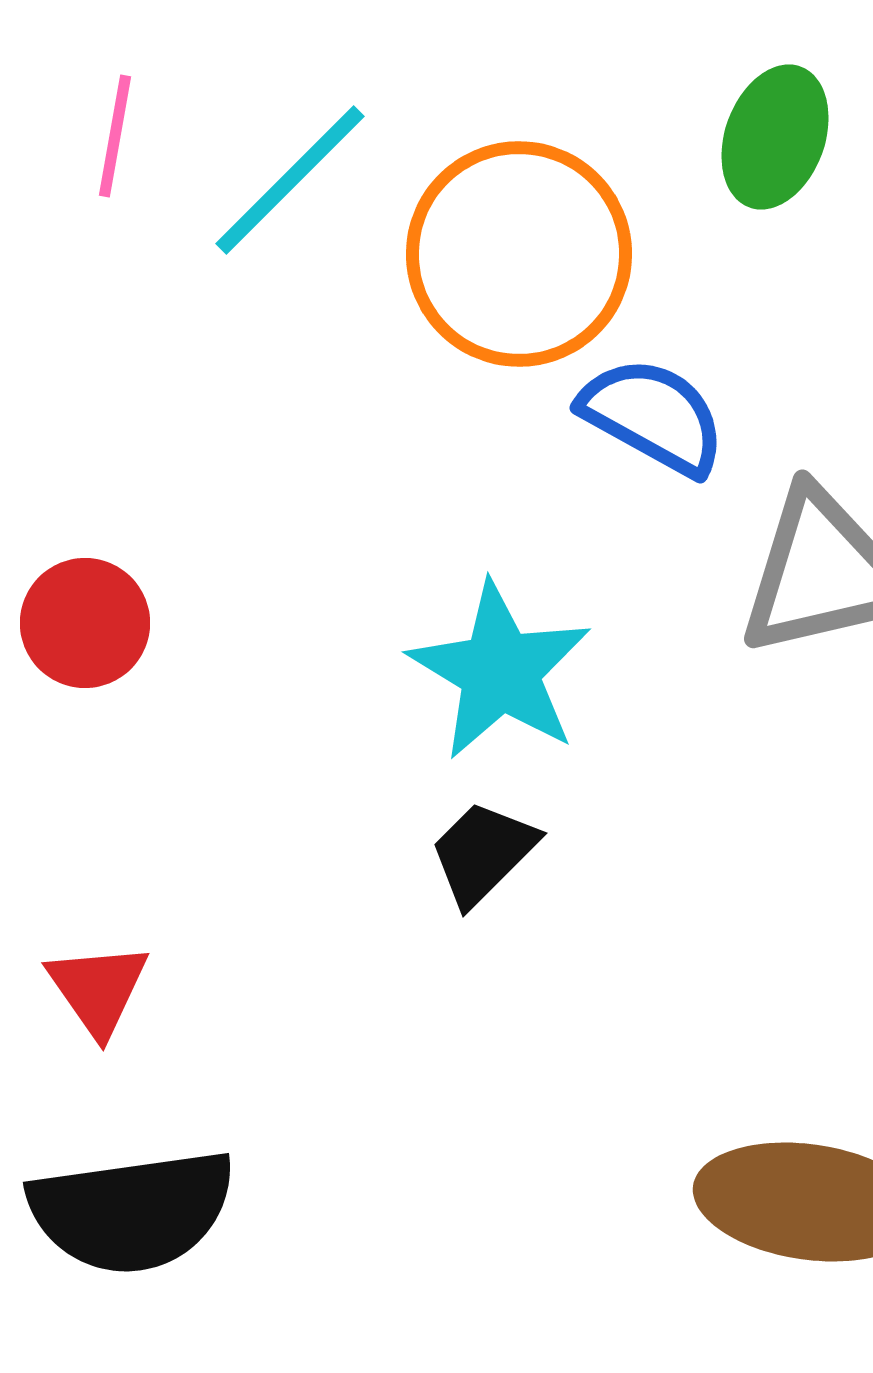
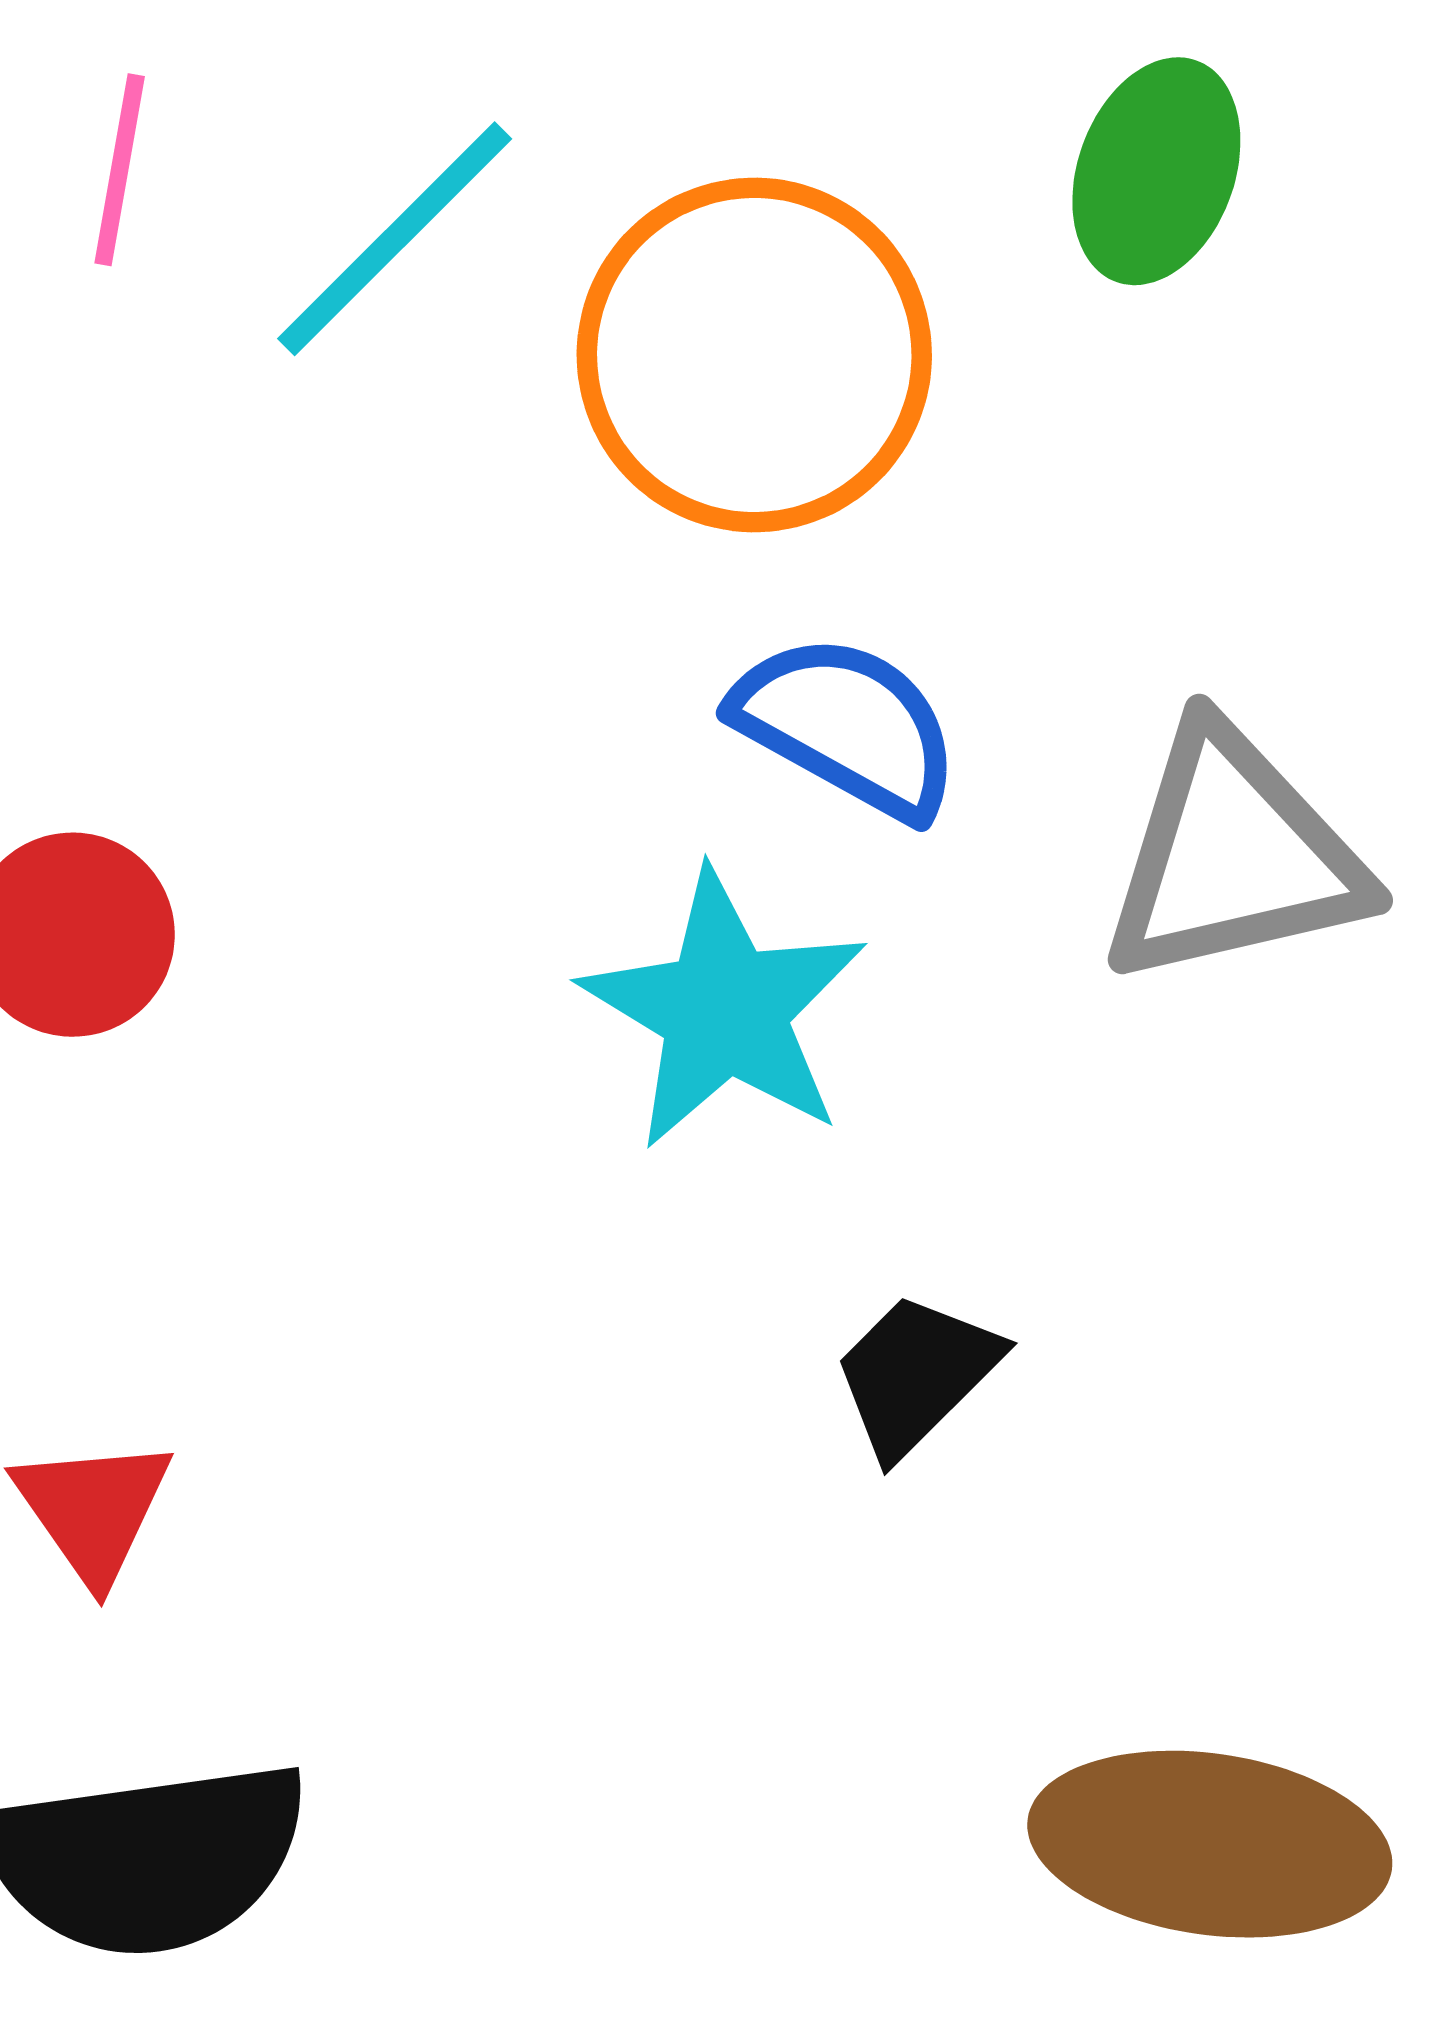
blue semicircle: (653, 416) -> (847, 726), moved
black trapezoid: (483, 853) -> (916, 1374), moved

